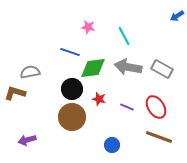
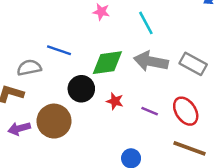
blue line: (70, 52) -> (59, 50), moved
brown circle: (72, 117) -> (54, 121), moved
purple arrow: (27, 140) -> (19, 128), moved

